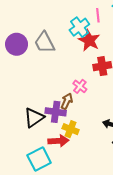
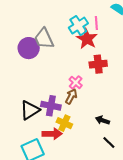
pink line: (98, 15) -> (96, 23), moved
purple circle: (17, 44) -> (29, 48), moved
brown arrow: (67, 101) -> (71, 96), moved

